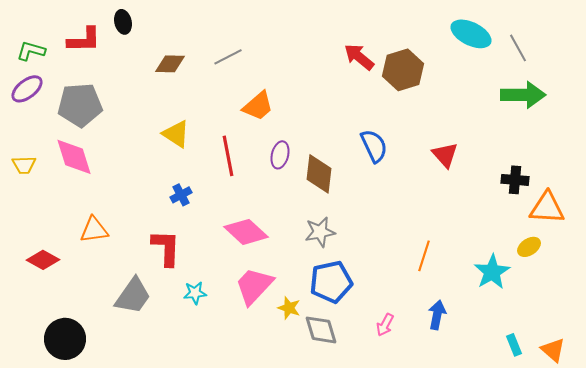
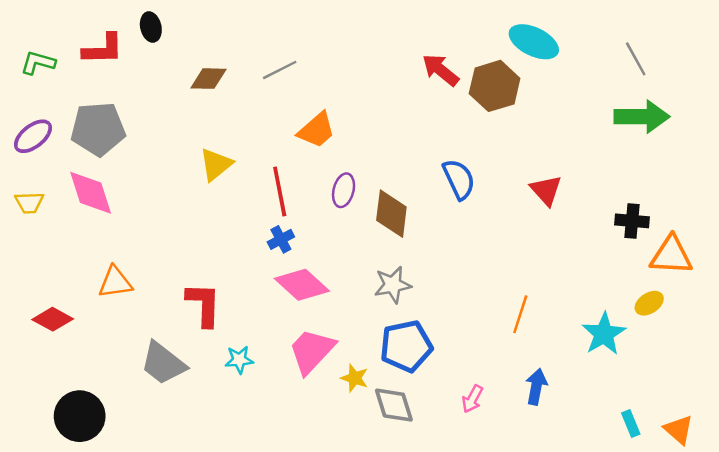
cyan ellipse: (471, 34) -> (534, 42), moved
purple ellipse: (27, 89) -> (33, 136), moved
yellow triangle: (176, 134) -> (216, 164), turned 48
blue cross: (181, 195) -> (281, 239), moved
gray trapezoid: (133, 296) -> (163, 363), turned 93

